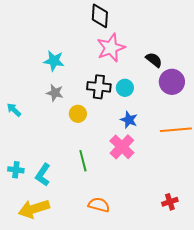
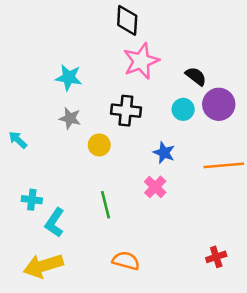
cyan circle: (125, 88) -> (183, 109), moved
pink cross: (122, 147) -> (155, 187), size x0.7
cyan cross: (16, 170) -> (32, 200), moved

